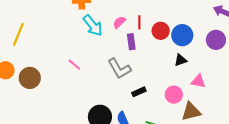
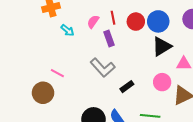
cyan arrow: (93, 25) -> (67, 30), size x0.6
black triangle: (181, 60) -> (162, 47), size x1.5
brown circle: (30, 78) -> (43, 93), moved

